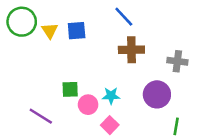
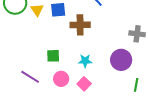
brown cross: (131, 50) -> (80, 25), moved
pink circle: (88, 105) -> (61, 79), moved

